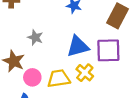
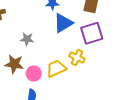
blue triangle: (78, 46) -> (63, 23), moved

